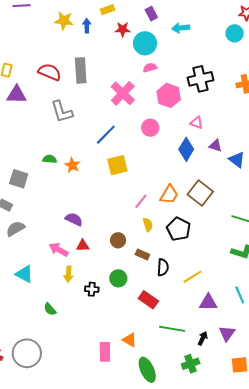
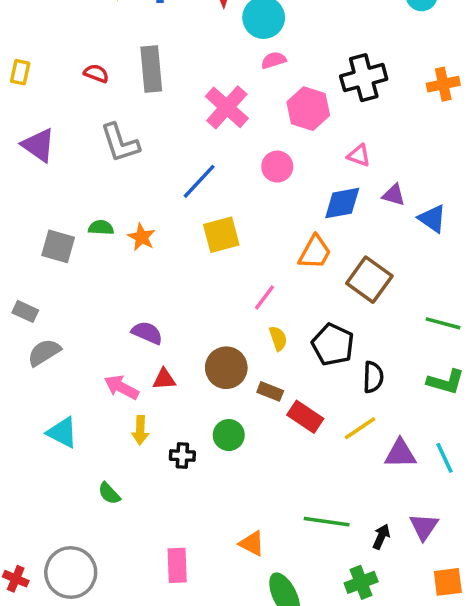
red semicircle: (50, 72) -> (96, 73), size x0.6
purple triangle: (17, 95) -> (38, 145), moved, turned 35
blue diamond: (186, 149) -> (342, 203), turned 50
gray square: (19, 179) -> (58, 246), moved
orange trapezoid: (169, 195) -> (315, 252), moved
brown circle: (118, 240) -> (226, 368), size x1.5
black semicircle: (163, 267) -> (373, 377), moved
red rectangle: (148, 300) -> (305, 417), moved
purple triangle: (208, 302) -> (400, 454), moved
pink rectangle: (105, 352) -> (177, 565), moved

